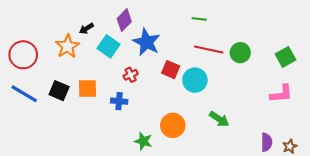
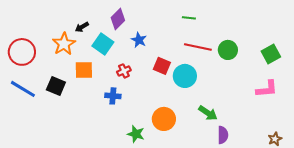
blue star: (146, 42) -> (139, 40), size x0.6
orange square: (87, 89) -> (84, 70), moved
purple semicircle: (267, 142) -> (223, 135), moved

